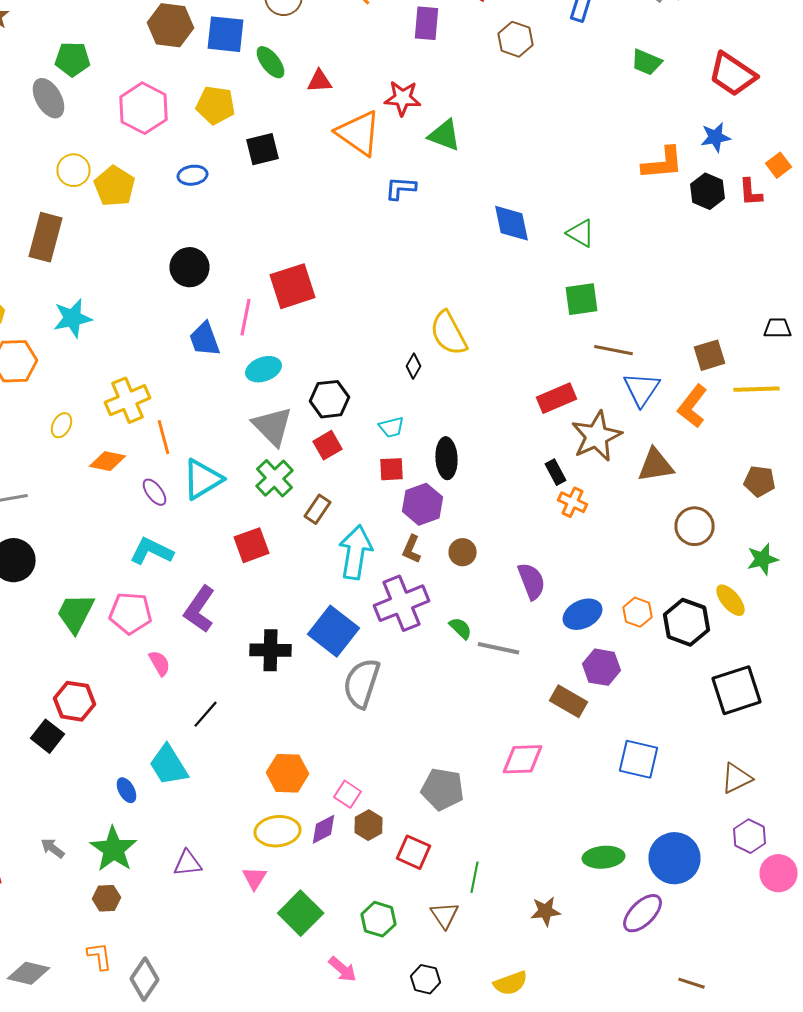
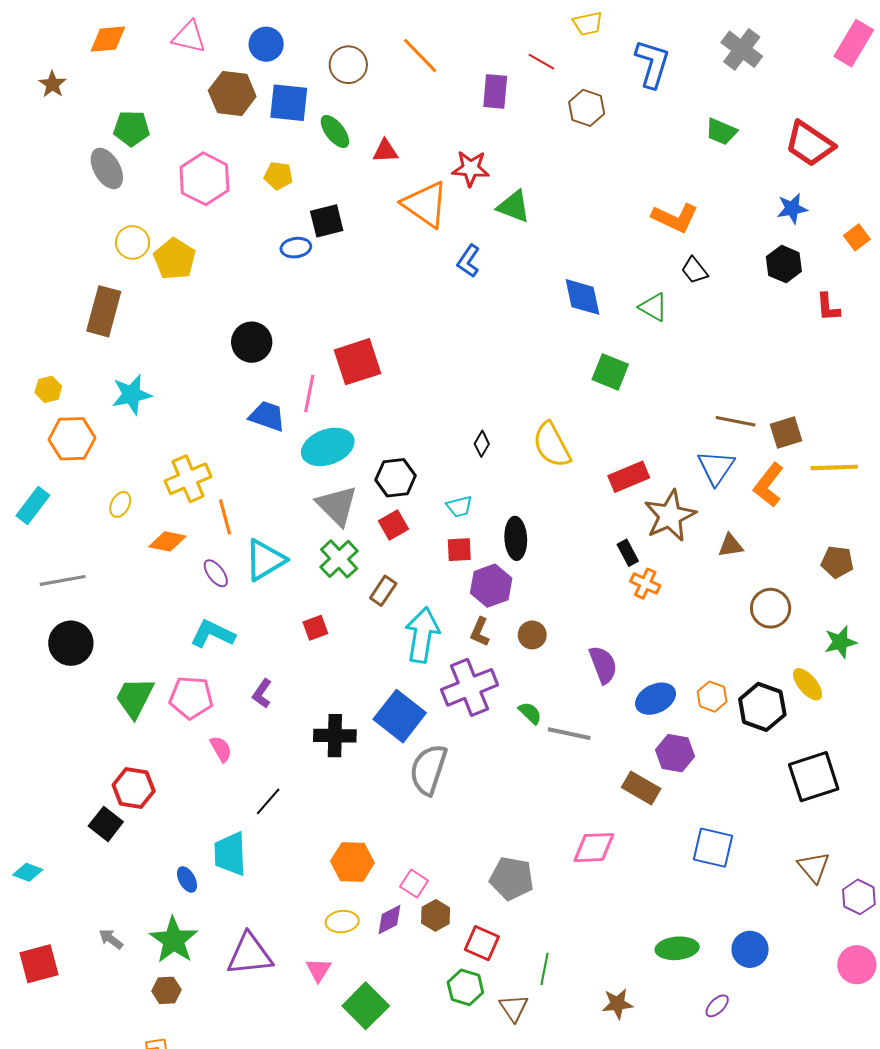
yellow pentagon: (216, 105) -> (278, 176), size x0.7
orange L-shape: (662, 163) -> (675, 218), moved, turned 30
blue ellipse: (192, 175) -> (296, 248), moved
blue L-shape: (400, 188) -> (468, 261), turned -60
red L-shape: (750, 192) -> (828, 307), moved
green square: (582, 299) -> (610, 372), moved, turned 30
black trapezoid: (778, 328) -> (695, 270), moved, turned -128
yellow semicircle: (448, 333) -> (552, 445), moved
blue trapezoid: (204, 339) -> (267, 416), turned 129
brown line: (614, 350) -> (736, 421), moved
cyan ellipse: (264, 369) -> (328, 447), size x1.4
brown triangle: (656, 465) -> (730, 546), size x0.7
red square: (252, 545) -> (315, 628), size x0.7
purple L-shape: (200, 609) -> (262, 693), size x0.6
cyan trapezoid: (168, 765) -> (230, 854), turned 30
brown triangle: (736, 778) -> (814, 867), turned -44
yellow ellipse: (278, 831) -> (342, 922), size x0.7
purple hexagon: (750, 836) -> (859, 897), moved
blue circle: (674, 858) -> (750, 949), size x0.7
purple triangle: (188, 863) -> (250, 954), size x1.6
purple ellipse: (642, 913) -> (717, 1006), size x0.6
green hexagon: (378, 919) -> (465, 987), moved

